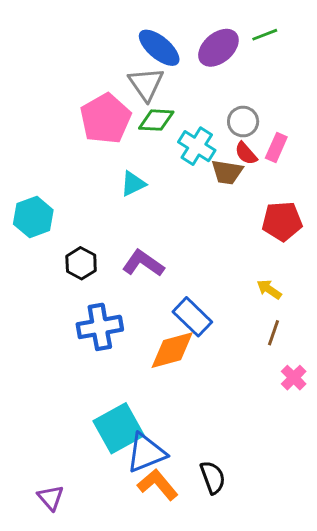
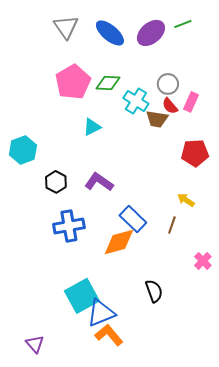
gray triangle: (146, 84) -> (66, 27), moved
brown line: (273, 333) -> (172, 225), moved
black semicircle: (213, 477) -> (154, 291), moved

